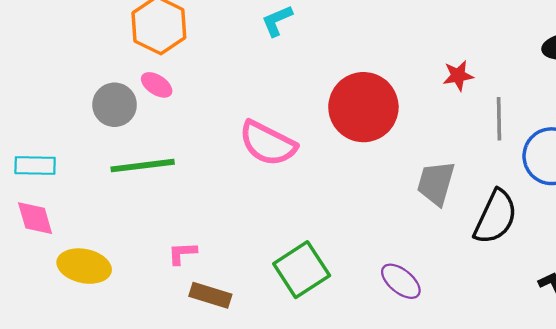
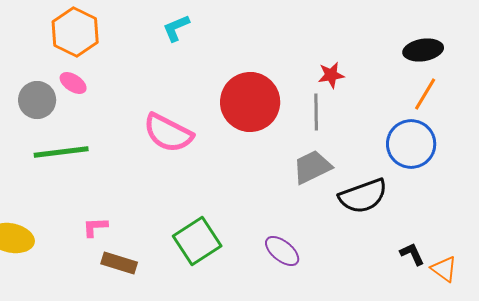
gray line: (499, 119) -> (316, 112), moved
gray trapezoid: (436, 183) -> (312, 167), turned 48
black semicircle: (496, 217) -> (363, 196), turned 45

